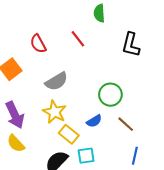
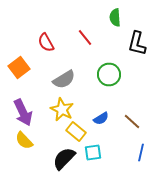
green semicircle: (99, 13) -> (115, 18), moved
green circle: (110, 95) -> (109, 74), moved

